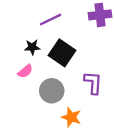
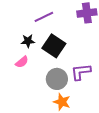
purple L-shape: (93, 83) -> (81, 72), turned -100
gray circle: (52, 91) -> (57, 79), moved

